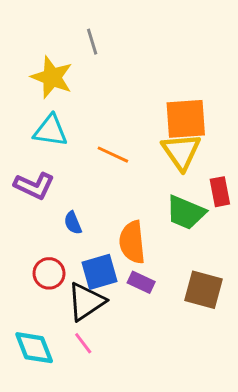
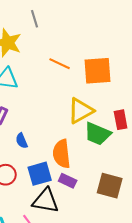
yellow triangle: (181, 152) -> (81, 111), moved, turned 36
orange line: (113, 155) -> (60, 64), moved
black triangle: (86, 302) -> (46, 201), moved, turned 44

